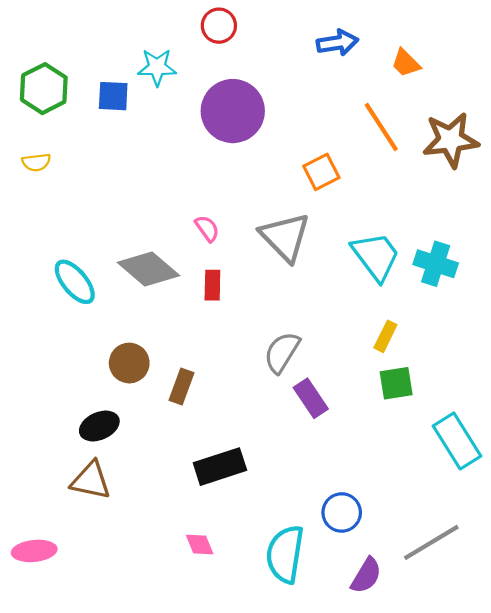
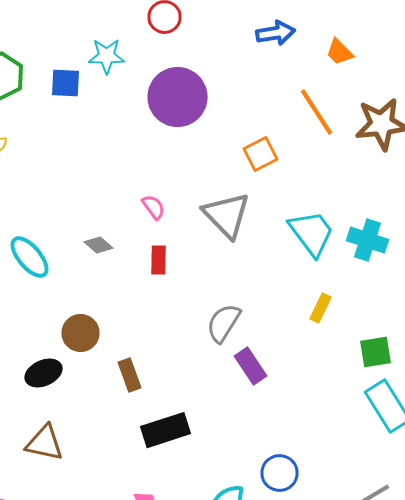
gray diamond: (148, 269) -> (98, 245), size x0.5
green square: (396, 383) -> (376, 352), moved
brown rectangle: (182, 387) -> (130, 375), moved, turned -40
black ellipse: (99, 426) -> (44, 373), moved

